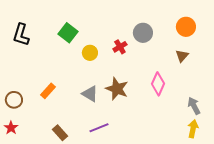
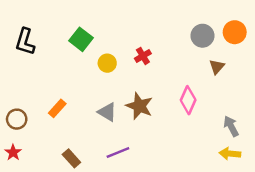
orange circle: (186, 27) -> (235, 32), moved
gray circle: (143, 33) -> (202, 36), moved
yellow arrow: (193, 129) -> (230, 154), turned -96

